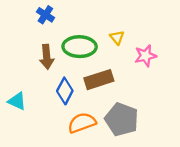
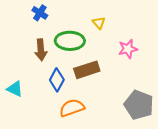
yellow triangle: (117, 38) -> (99, 23), moved
gray pentagon: (122, 119) -> (139, 105), moved

